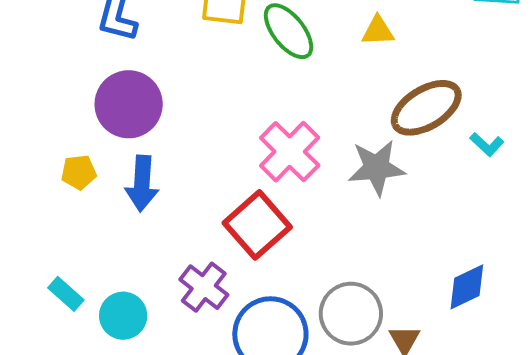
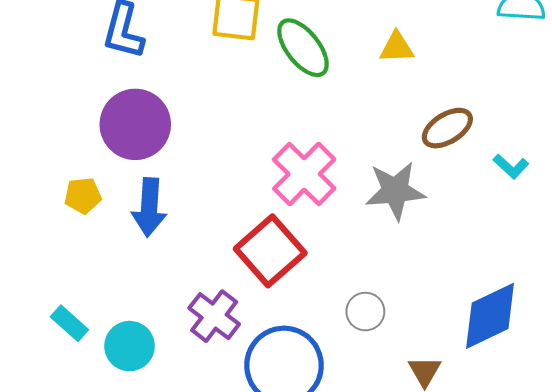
brown ellipse: (426, 108) -> (447, 128), size x0.7
blue diamond: (467, 287) -> (490, 316), size x1.4
gray circle: (351, 314) -> (365, 312), moved, size x0.6

